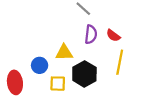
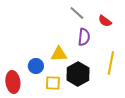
red semicircle: (113, 35) -> (105, 21), moved

